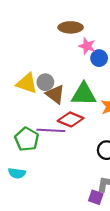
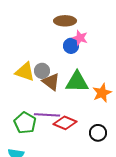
blue circle: (99, 58) -> (71, 46), moved
red diamond: (71, 119) -> (65, 123), moved

